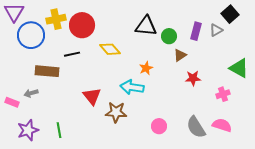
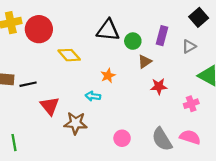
gray triangle: (216, 30) -> (189, 46), moved
black line: (72, 54) -> (28, 84), moved
cyan arrow: (132, 87) -> (93, 96), size x0.6

